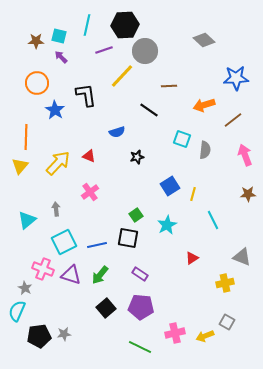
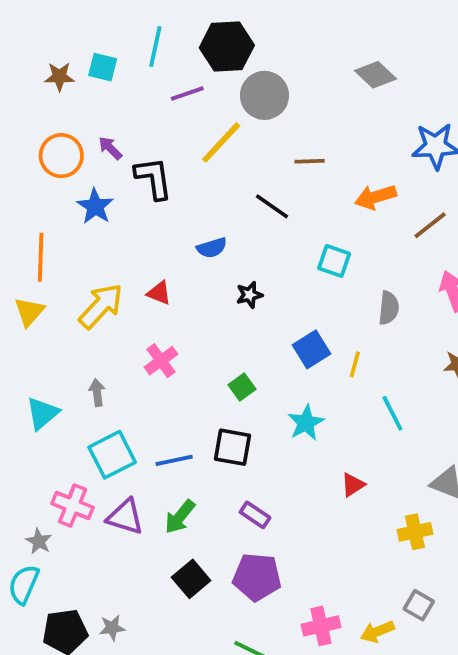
purple arrow: (61, 57) -> (110, 148), moved
gray semicircle: (205, 150) -> (389, 308), moved
green square: (136, 215) -> (242, 387), moved

